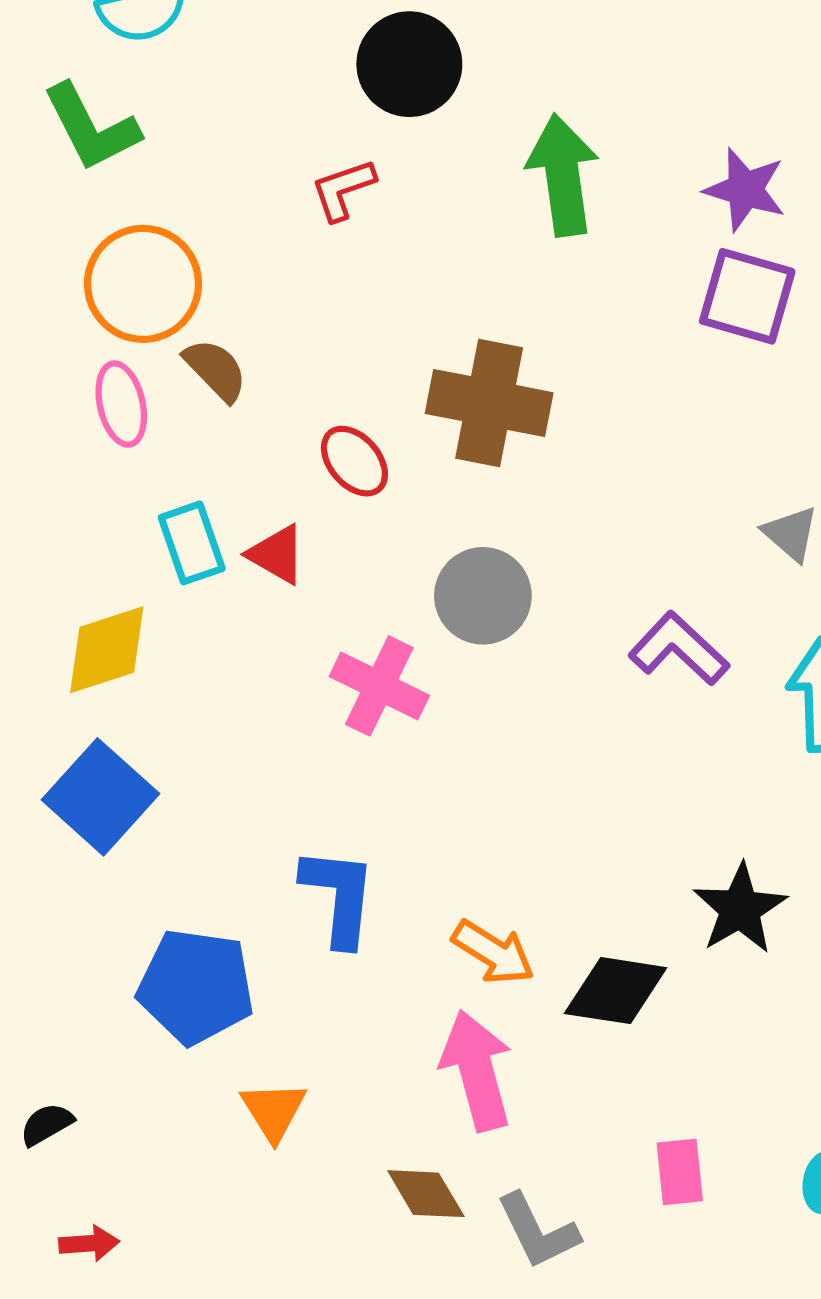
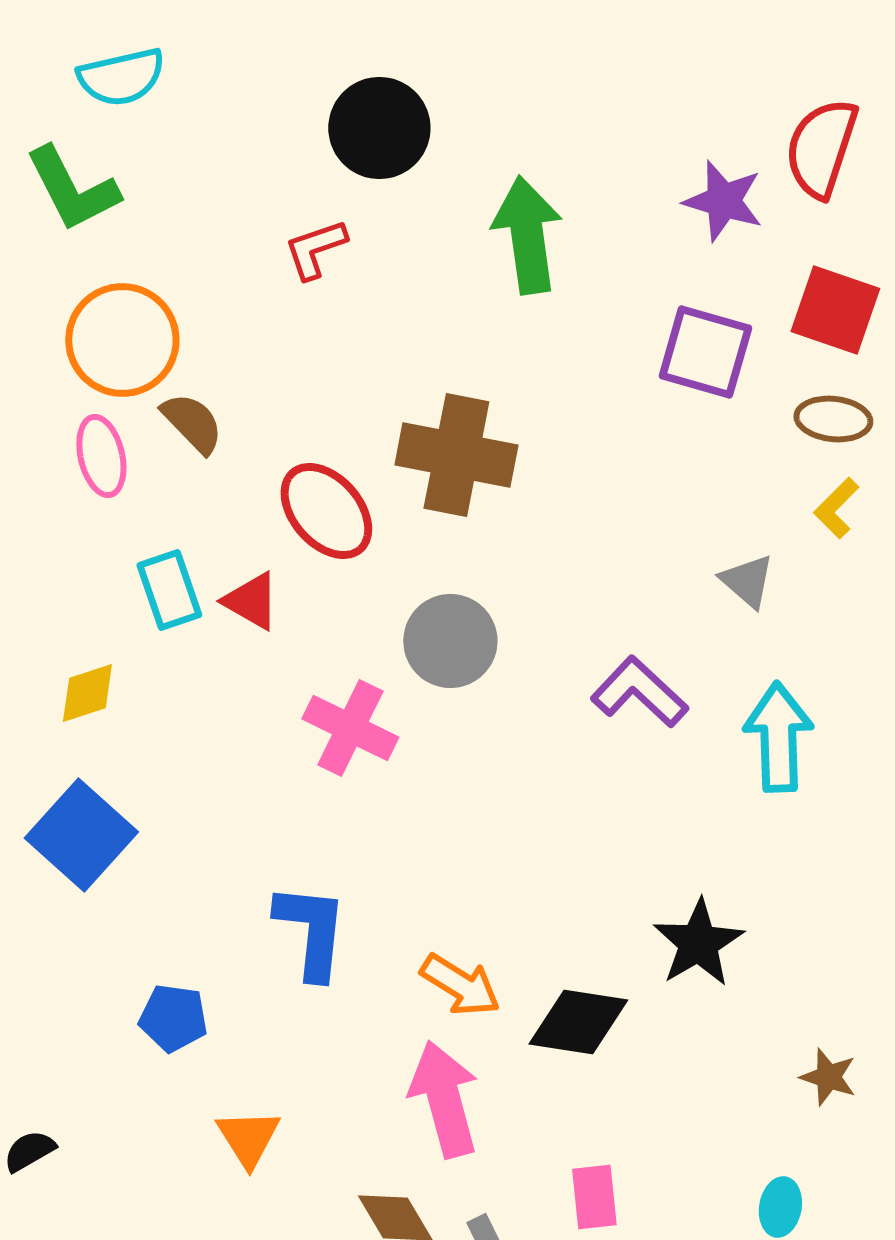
purple star: (745, 190) -> (723, 201), moved
red ellipse: (354, 461) -> (326, 511), size x1.4
yellow diamond: (107, 650) -> (87, 693), size x0.7
blue pentagon: (196, 986) -> (173, 1018), size x0.6
pink rectangle: (680, 1172) -> (594, 1197), moved

